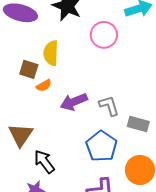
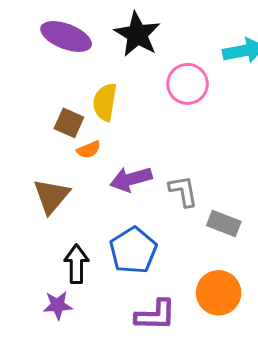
brown triangle: (21, 135) -> (51, 196), moved
blue pentagon: (101, 146) -> (133, 250), moved
black arrow: (44, 162) -> (76, 264), turned 30

